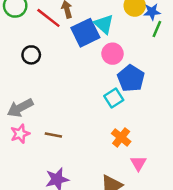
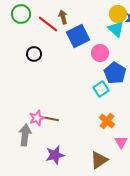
cyan triangle: (104, 24) -> (116, 29), moved
gray arrow: (20, 108) -> (25, 135), moved, turned 125
pink star: (20, 134) -> (37, 118), moved

